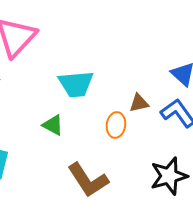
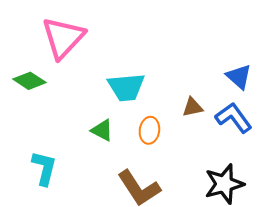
orange ellipse: (116, 125) -> (149, 130), moved

